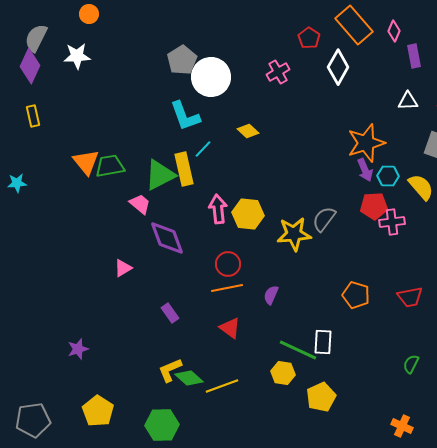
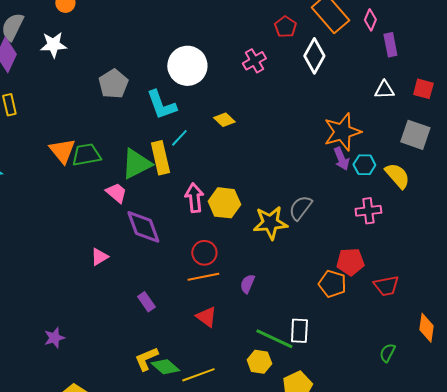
gray pentagon: (182, 60) -> (113, 84), moved
red pentagon: (374, 206) -> (350, 262), moved

